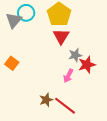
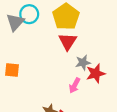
orange square: (12, 63) -> (12, 70), turned -32

